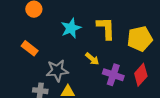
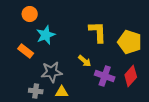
cyan star: (71, 28) -> (46, 35), moved
yellow pentagon: (140, 39) -> (130, 42), turned 30

